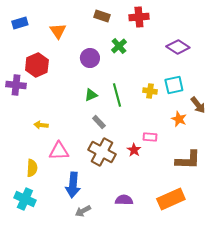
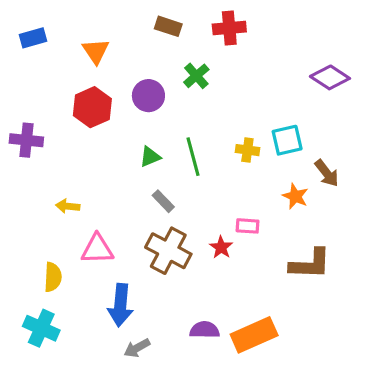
purple diamond: (178, 47) -> (330, 77), moved
red hexagon: (37, 65) -> (92, 107), moved
orange rectangle: (171, 199) -> (254, 335), moved

